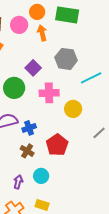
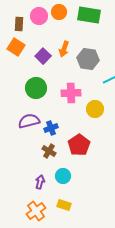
pink circle: (19, 25) -> (39, 16), moved
orange arrow: (42, 33) -> (64, 49), moved, turned -147
purple square: (33, 68) -> (43, 56), moved

